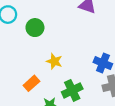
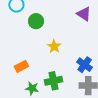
yellow star: (54, 61) -> (54, 46), moved

